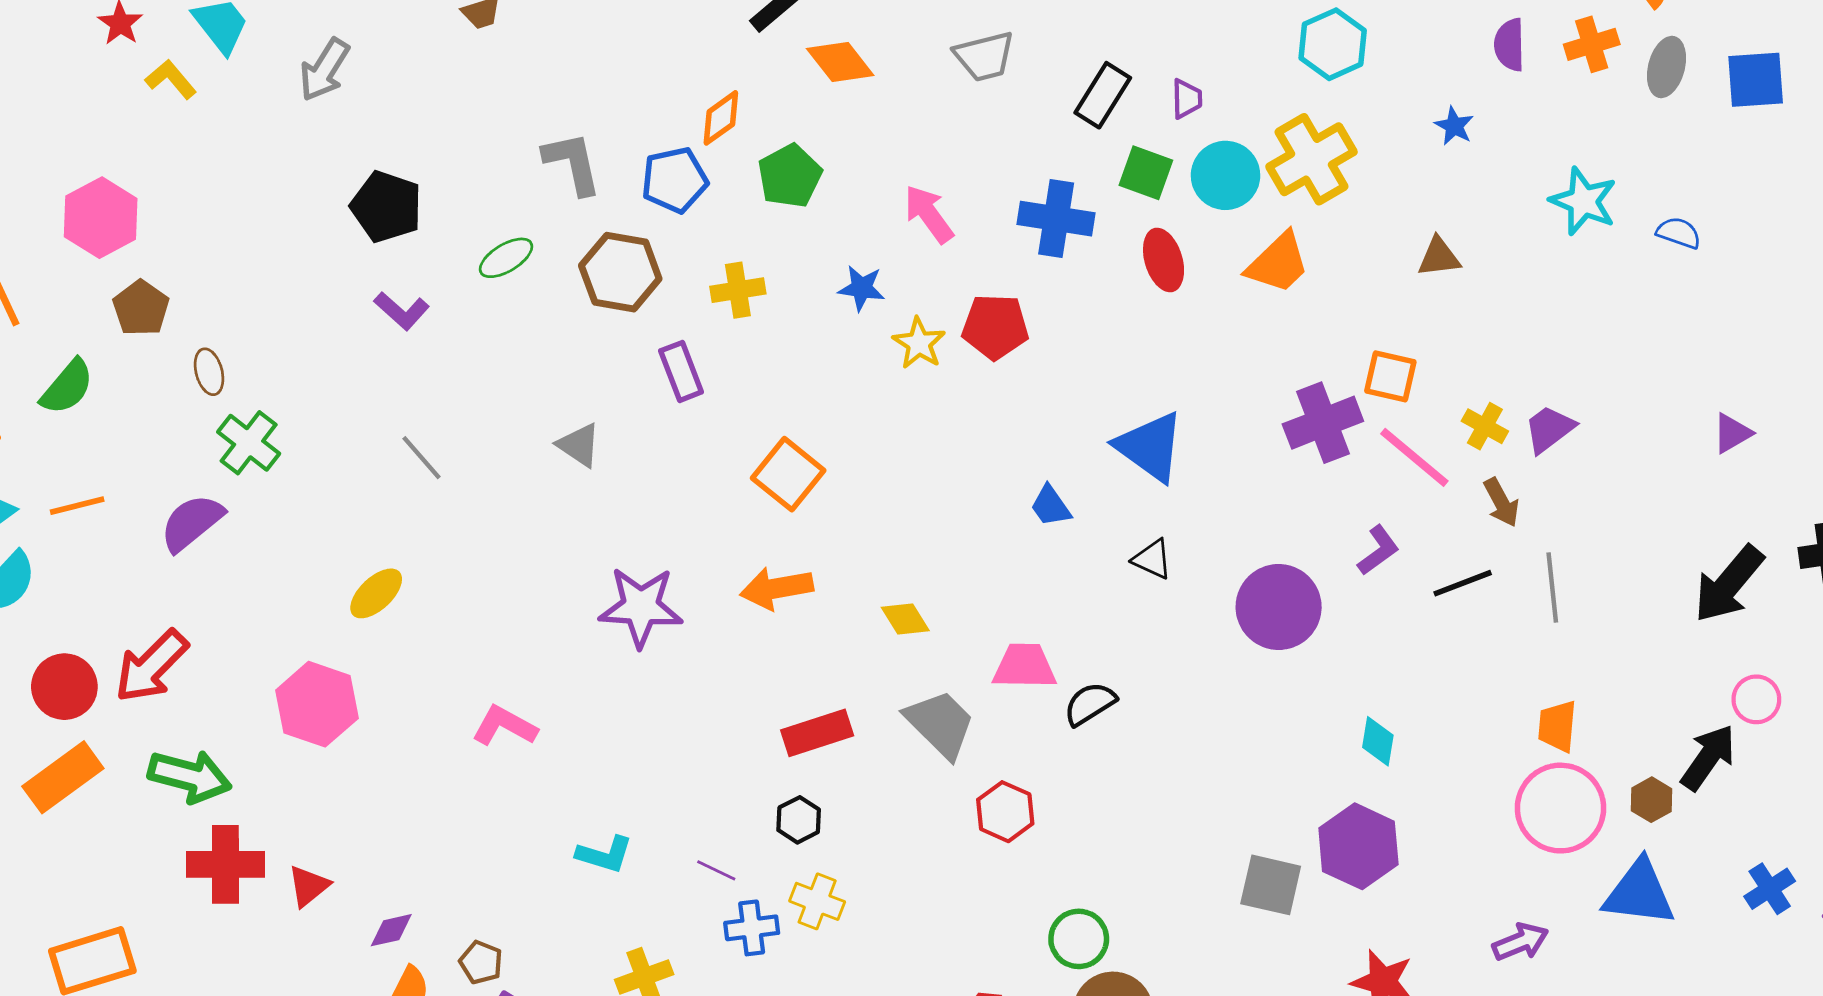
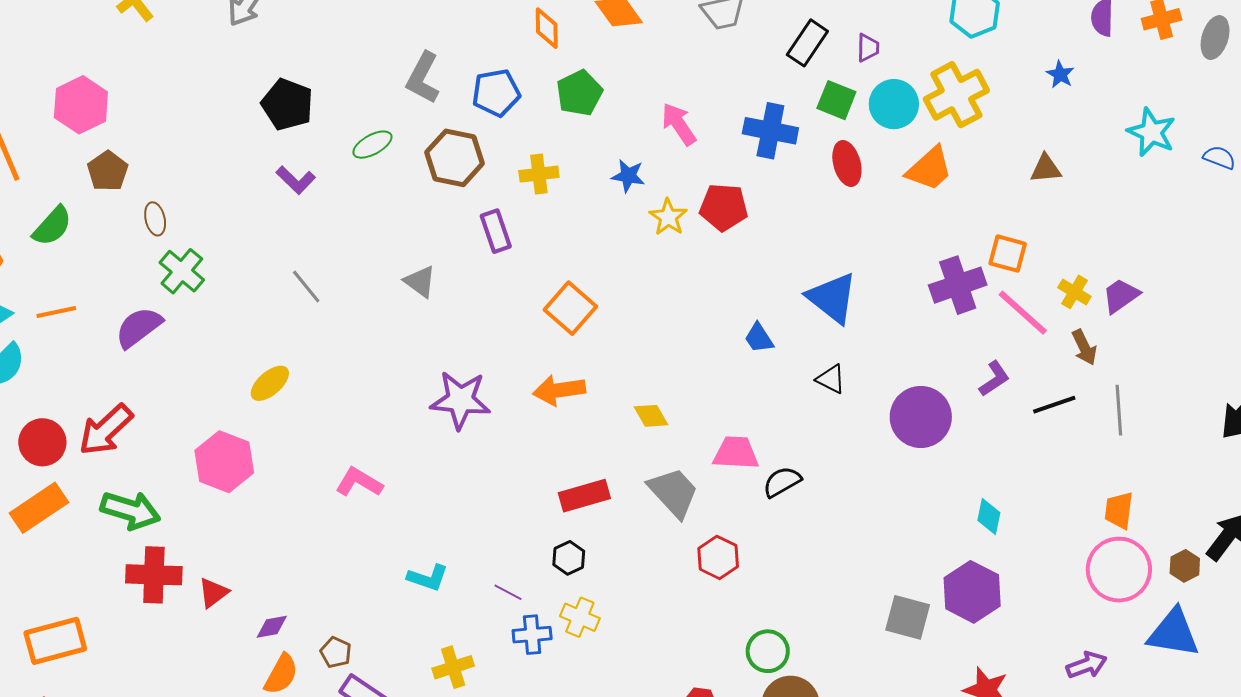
orange diamond: (721, 118) -> (547, 28), moved, turned -57
gray L-shape: (572, 163) -> (423, 78), turned -142

